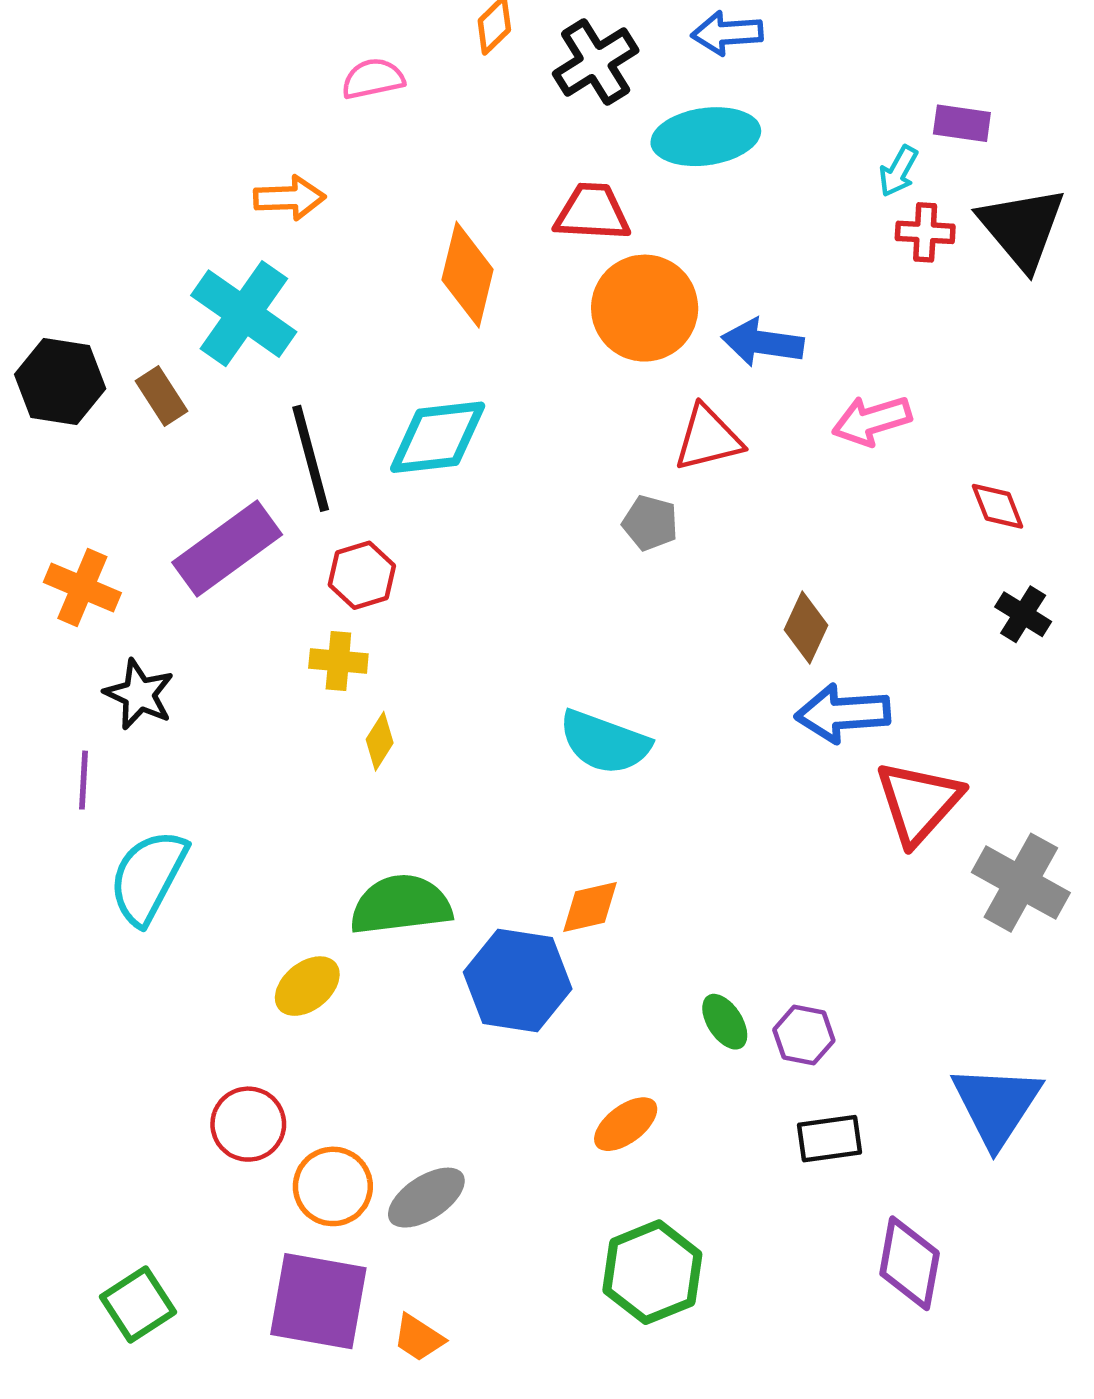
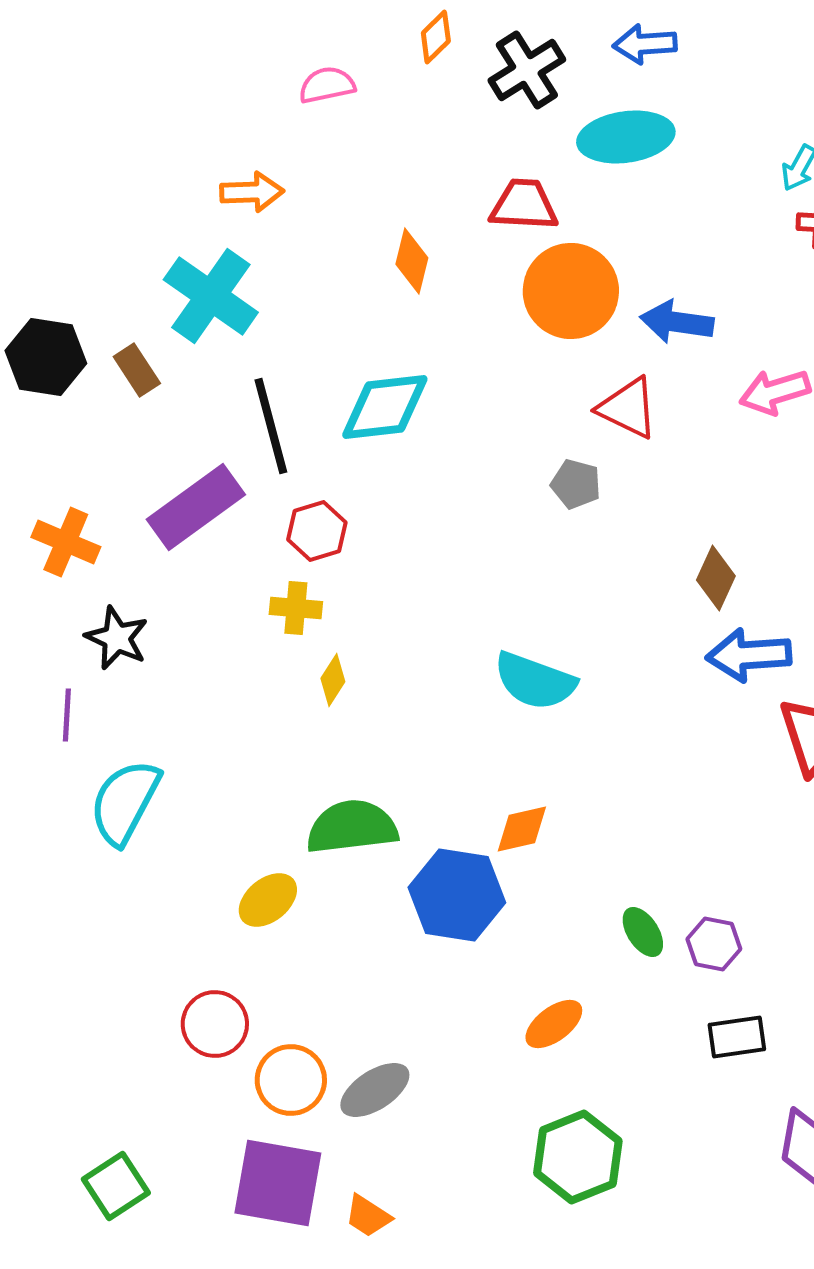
orange diamond: (468, 275) -> (412, 261), size x0.7
red triangle: (708, 438) -> (628, 408), turned 40

